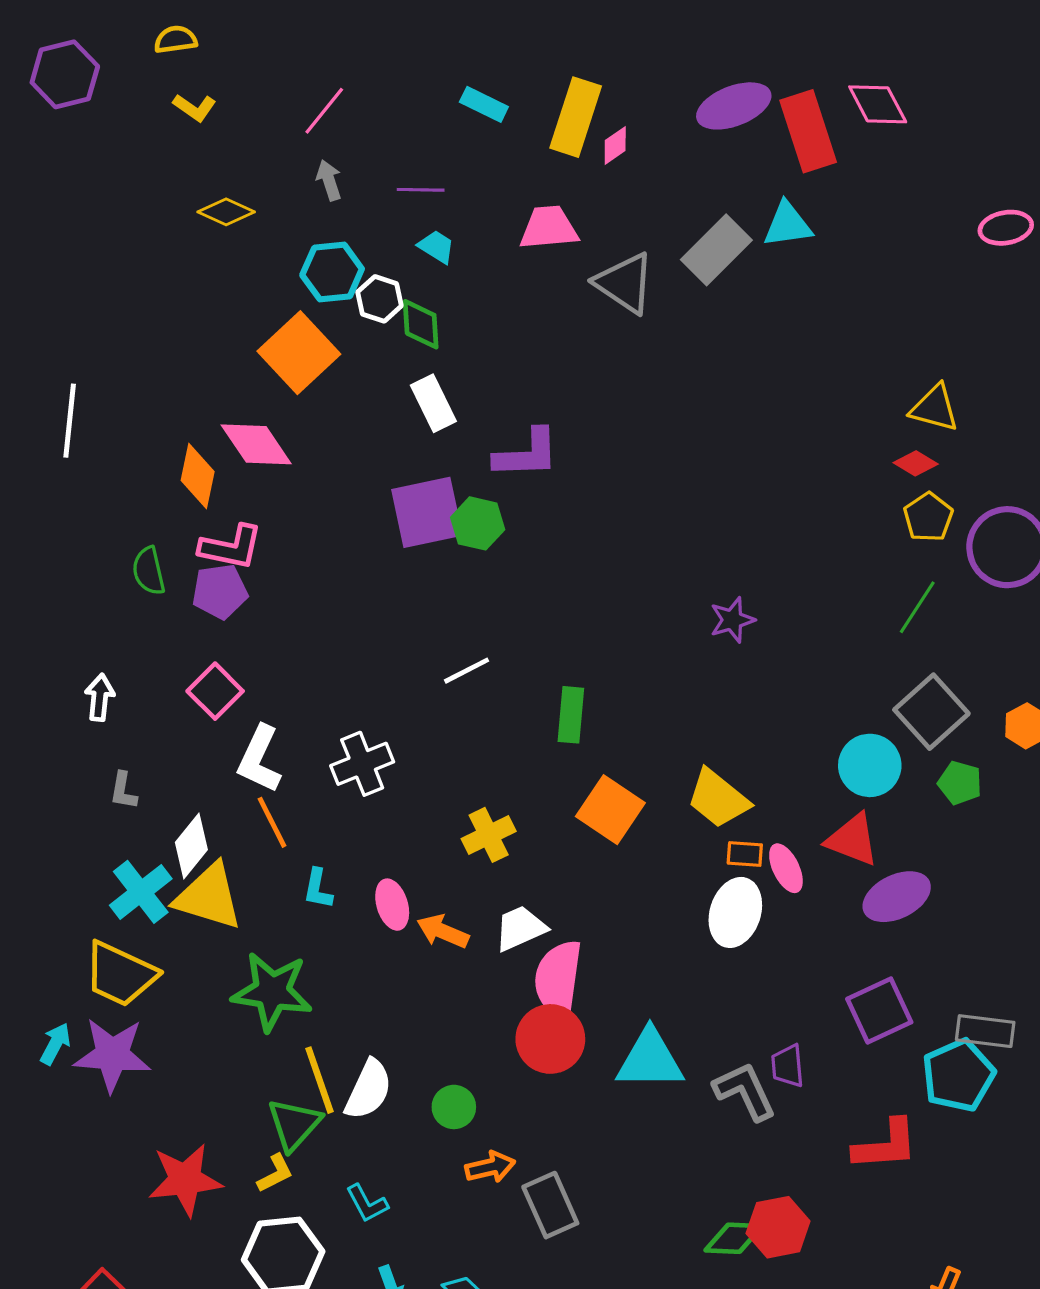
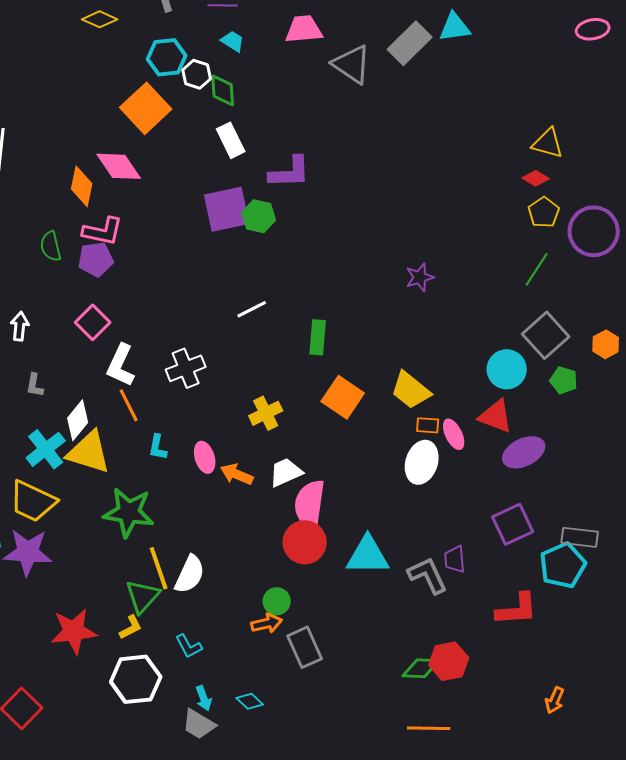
green circle: (454, 1107) -> (277, 601), moved

